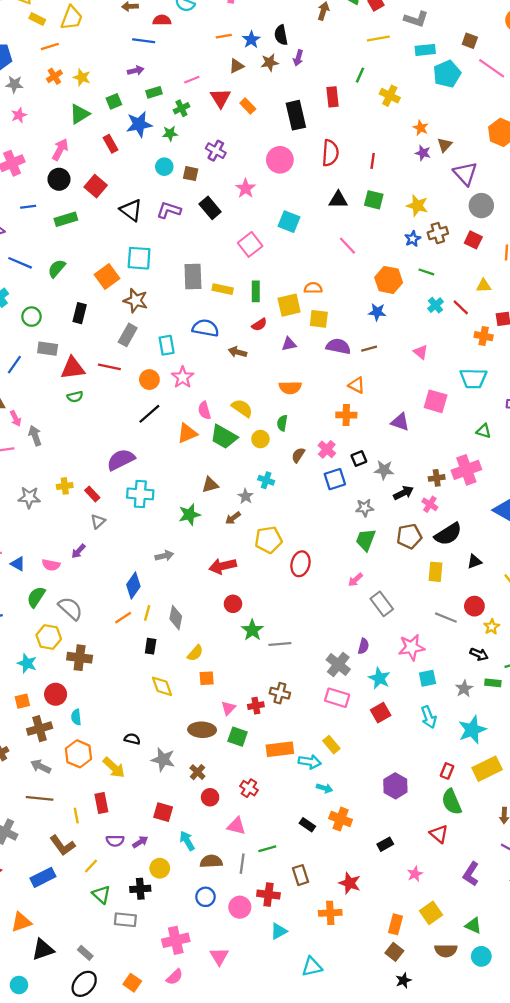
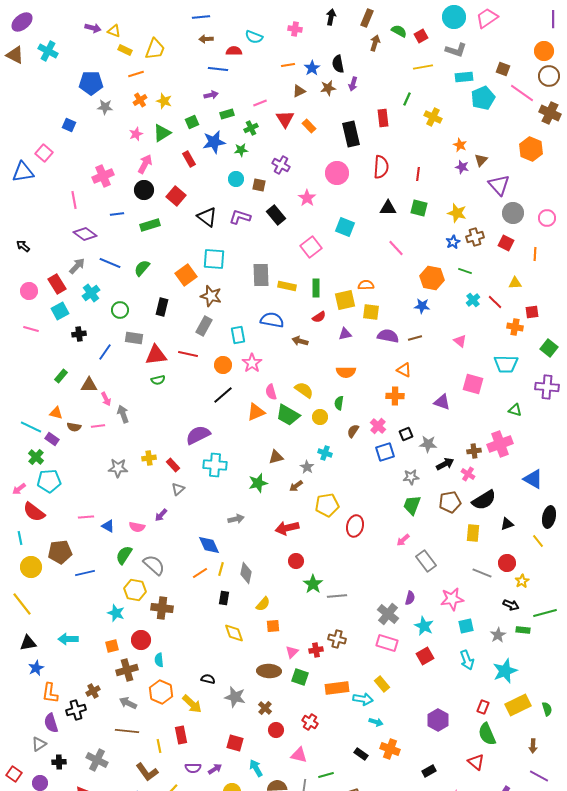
pink star: (19, 115) -> (136, 134), moved
blue diamond: (133, 586) -> (209, 545), turned -60

